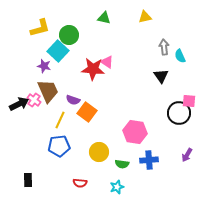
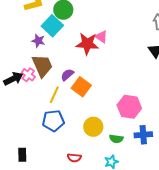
purple semicircle: (73, 100) -> (67, 75), turned 120

